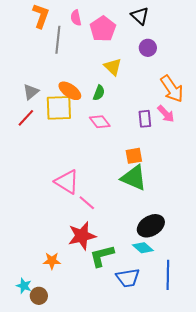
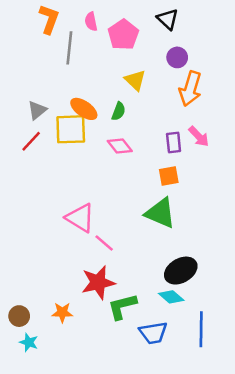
orange arrow: (172, 89) -> (190, 89), moved, turned 52
orange square: (134, 156) -> (169, 176), moved
brown circle: (39, 296) -> (19, 316), moved

